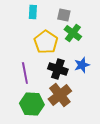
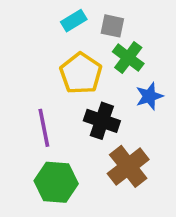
cyan rectangle: (33, 12) -> (74, 21), moved, turned 56
blue star: (82, 65) -> (149, 96), moved
brown cross: (60, 95) -> (128, 166), moved

